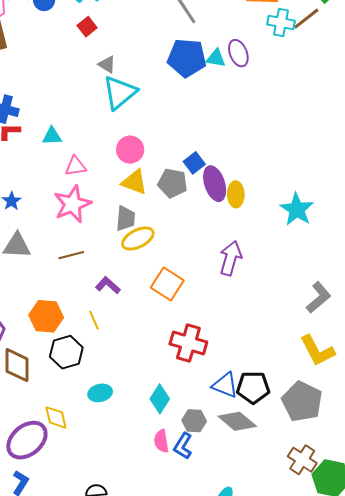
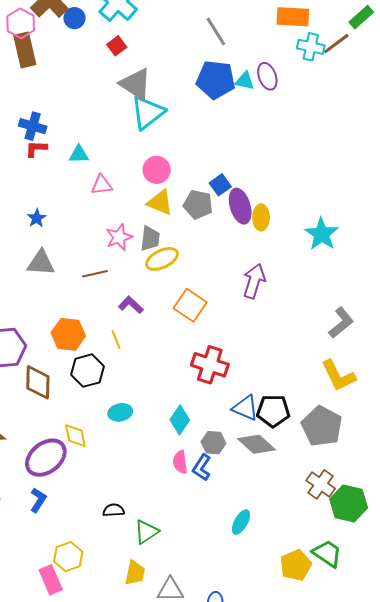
gray triangle: (107, 64) -> (136, 84), size x1.8
pink star: (72, 204) -> (119, 237), moved, size x0.7

